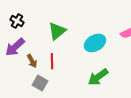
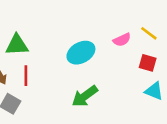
green triangle: (57, 31) -> (17, 45), moved, turned 36

